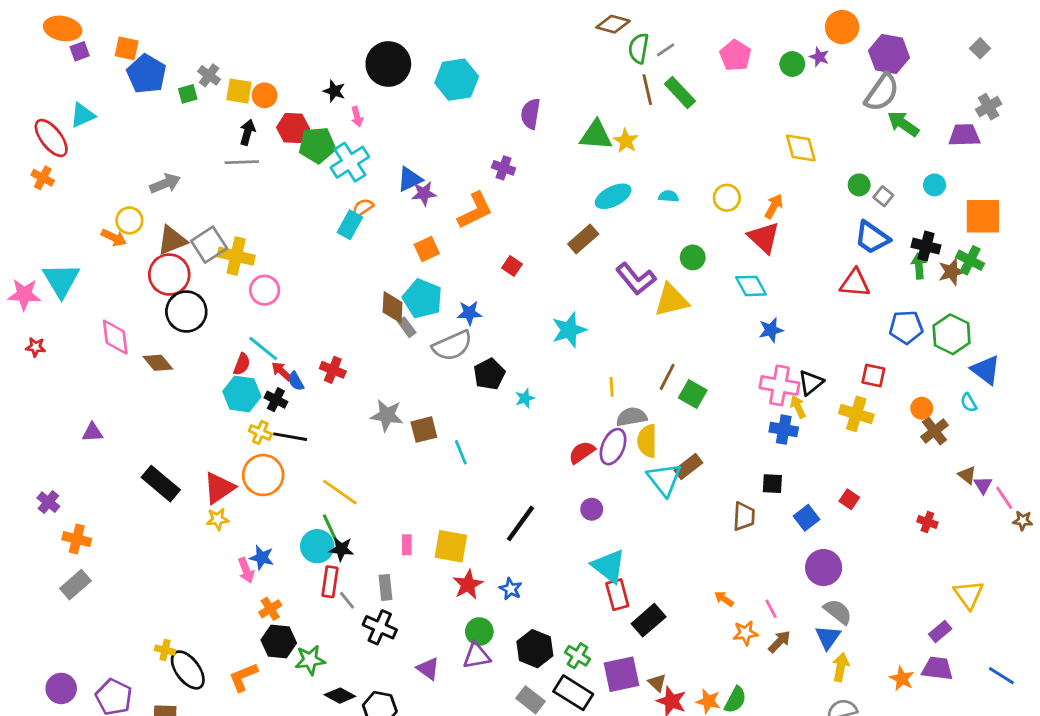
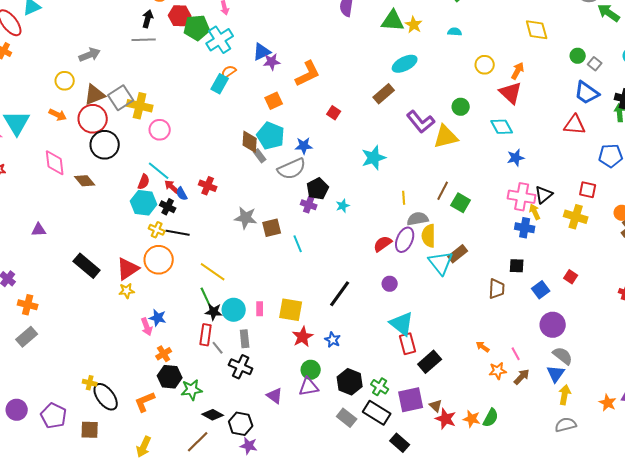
purple cross: (504, 168) -> (309, 205), moved
cyan semicircle: (669, 196) -> (455, 32), moved
orange arrow: (114, 238) -> (58, 115), moved
cyan circle: (317, 546) -> (234, 310), moved

